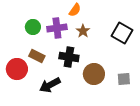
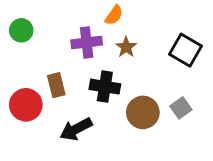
green circle: (33, 27) -> (21, 30), moved
brown rectangle: (37, 56) -> (56, 85), turned 49
gray square: (124, 79) -> (181, 108), moved, turned -32

